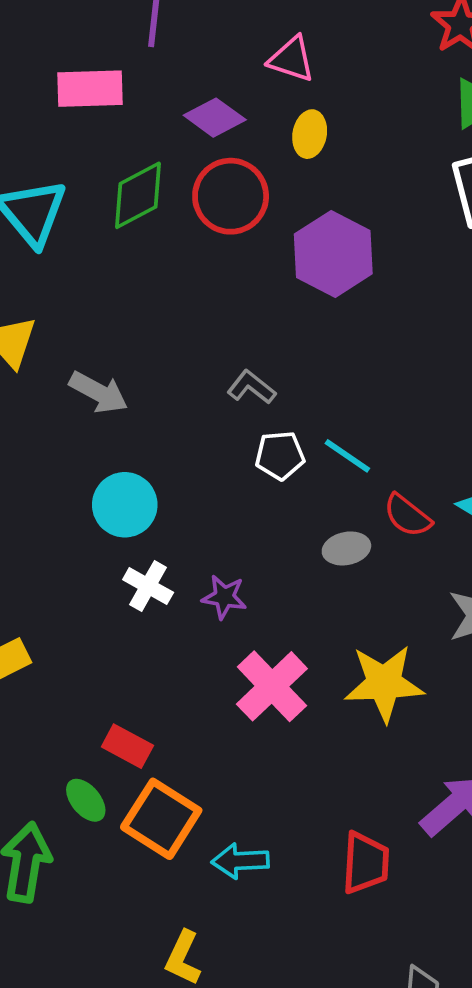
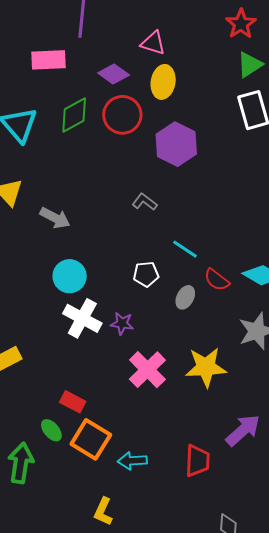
yellow ellipse: (310, 134) -> (163, 82), size x1.4
gray L-shape: (251, 387) -> (145, 202), moved
white pentagon: (280, 455) -> (146, 274), moved
gray ellipse: (346, 548) -> (185, 297), turned -50
white cross: (148, 586) -> (82, 318), size x1.5

